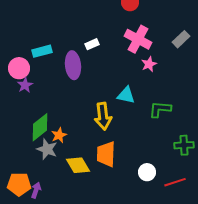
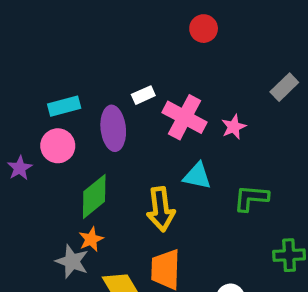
pink cross: (138, 39) -> (185, 117), moved
pink circle: (19, 68) -> (58, 146), moved
purple star: (25, 85) -> (20, 168), moved
green diamond: (40, 127) -> (94, 196), moved

